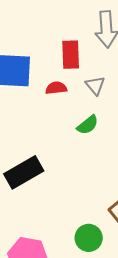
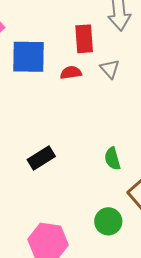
green semicircle: (88, 125) -> (112, 159), moved, turned 115
black rectangle: (24, 172) -> (41, 158), size x0.7

